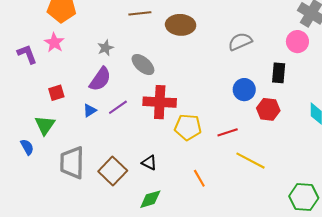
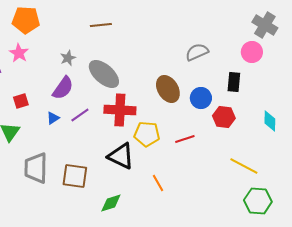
brown ellipse: (181, 25) -> (168, 89), moved, turned 56
gray ellipse: (143, 65) -> (104, 74), size x1.4
yellow line: (250, 161) -> (244, 166), moved
black triangle: (149, 163) -> (121, 156), moved, size x1.8
brown square: (113, 171) -> (75, 176), turned -36

